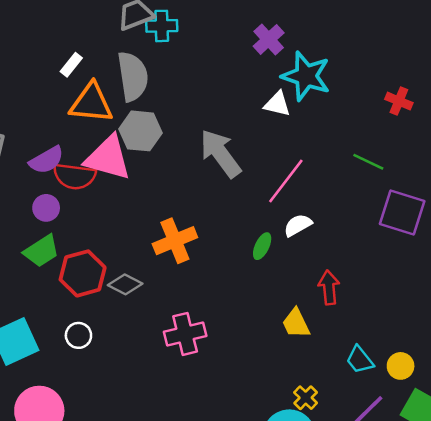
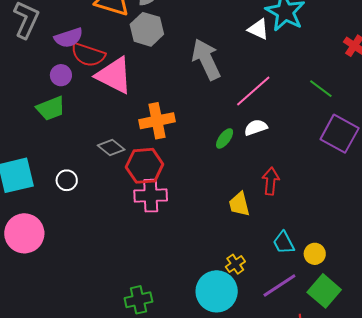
pink triangle: (108, 158) -> (114, 75), moved
red hexagon: (83, 273) -> (145, 166), moved

